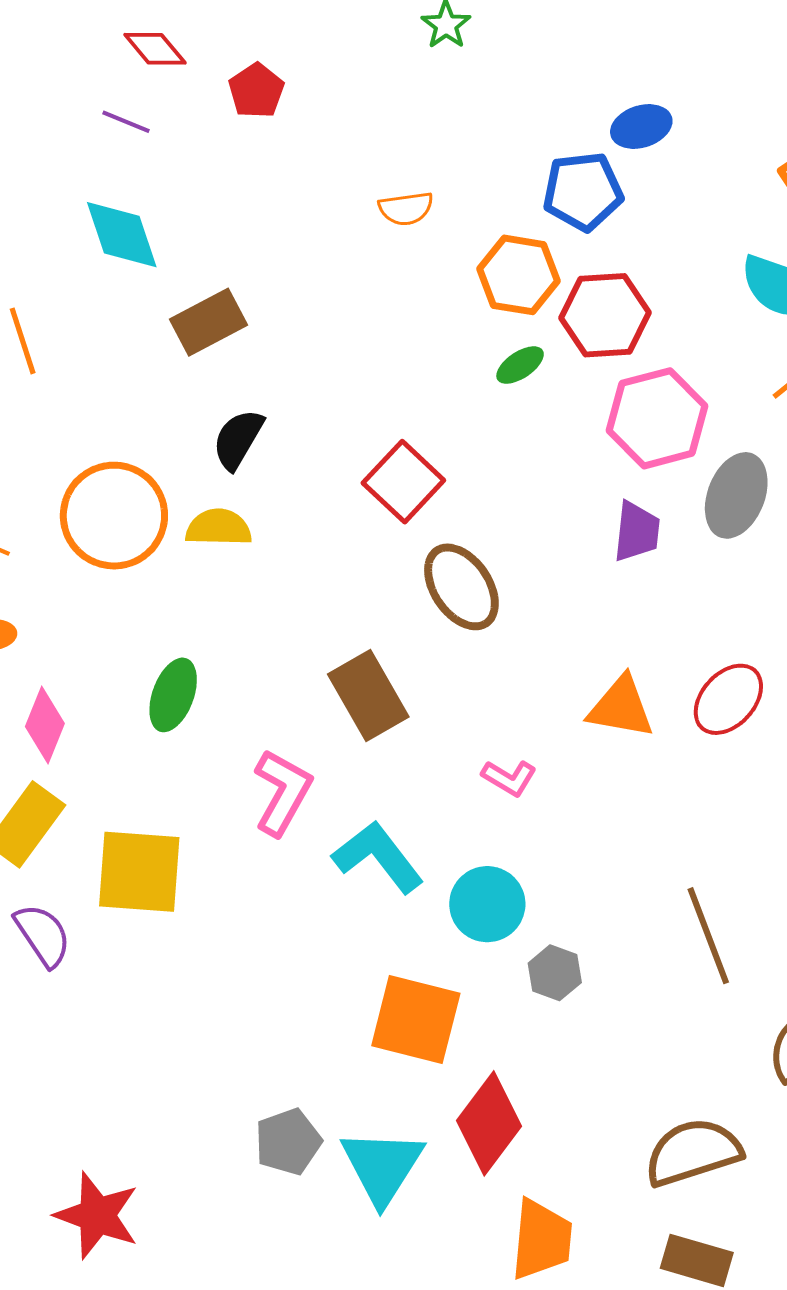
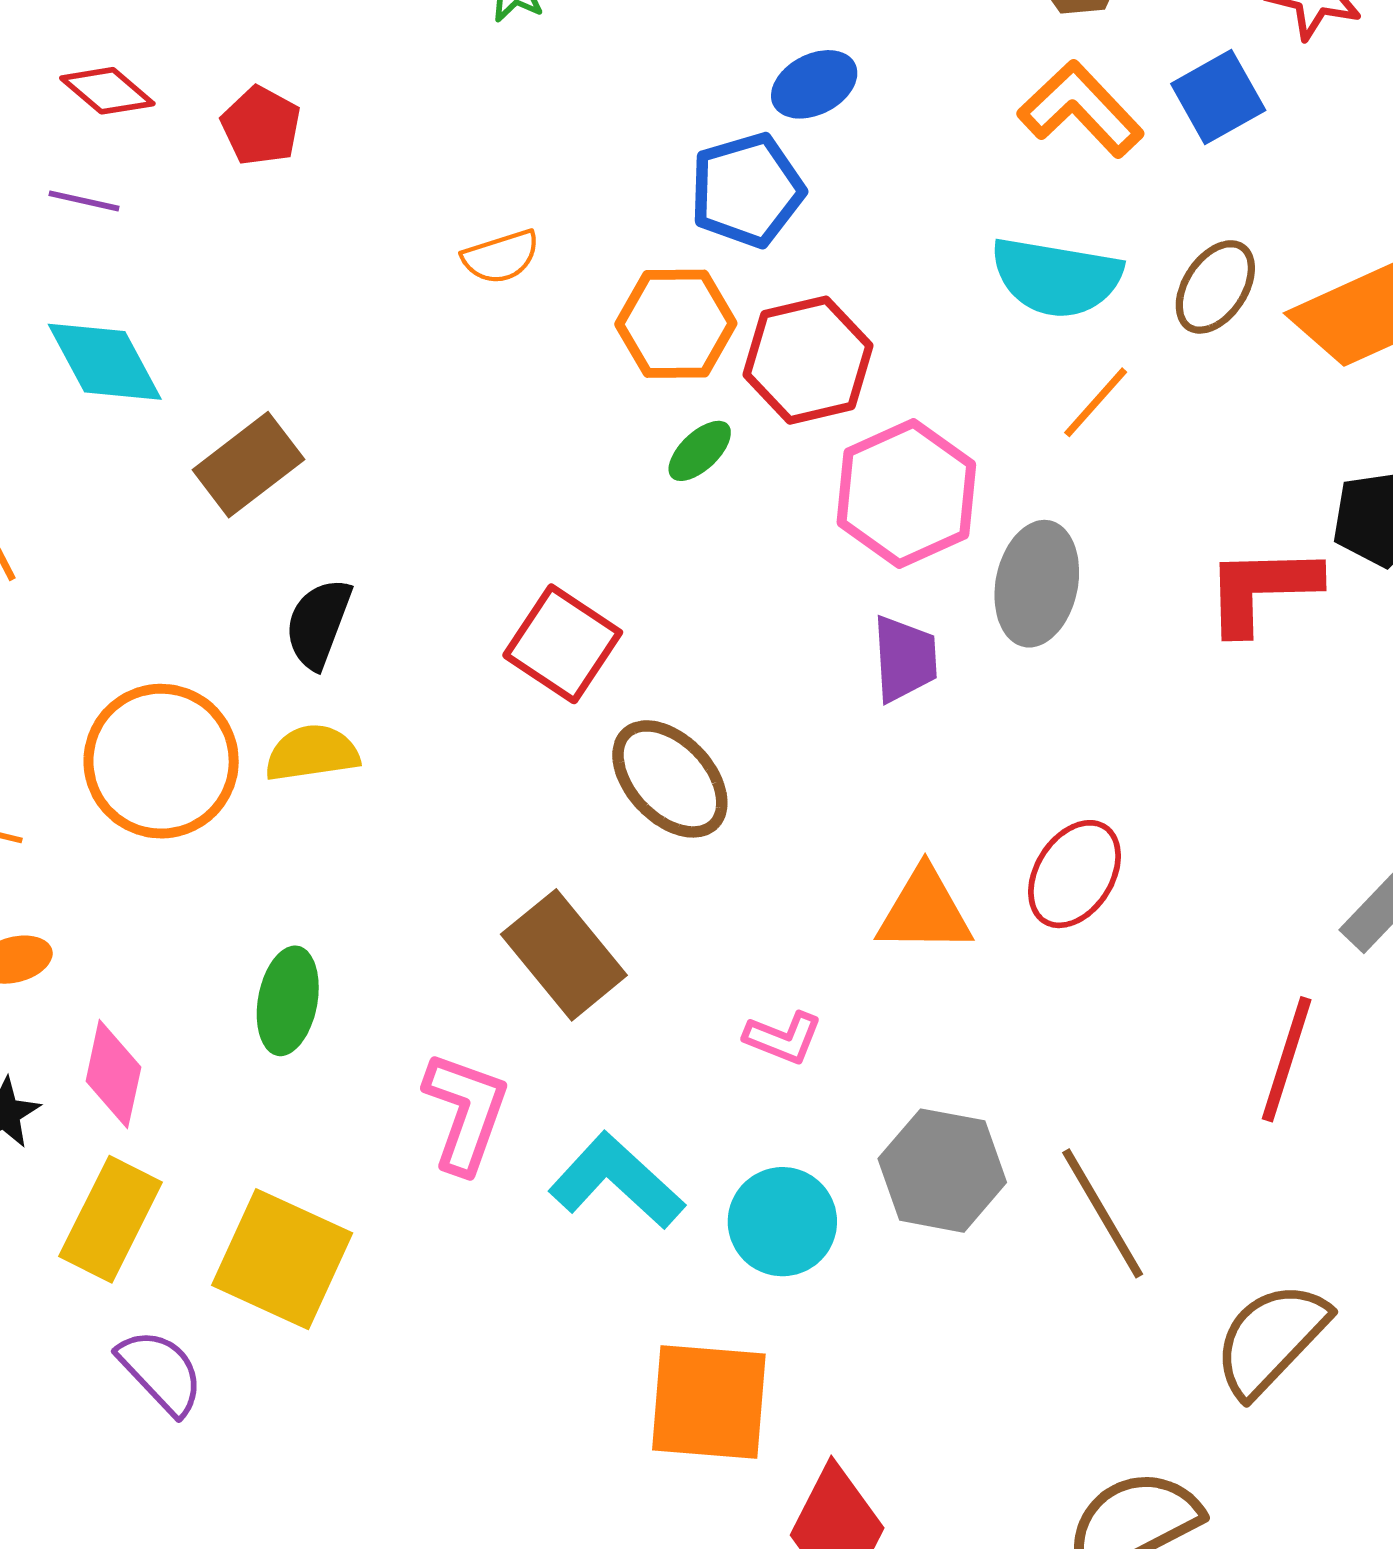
yellow square: (139, 872) -> (282, 1259), turned 30
gray hexagon: (555, 973) -> (942, 1171), moved, size x1.6

